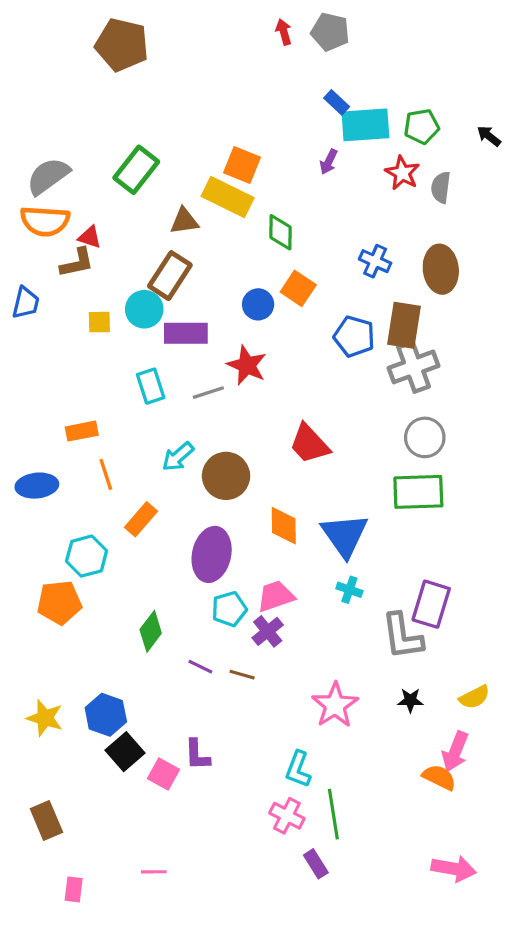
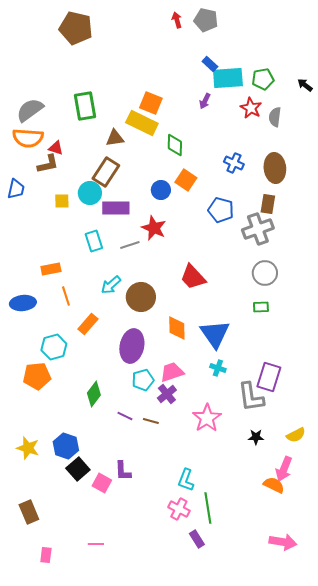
green rectangle: (136, 170) -> (85, 106), turned -48
brown rectangle: (404, 325) -> (268, 204), moved, size x0.7
green rectangle: (418, 492) -> (261, 307), size x0.5
pink star: (335, 705) -> (207, 418), moved

